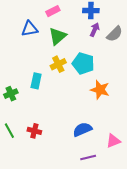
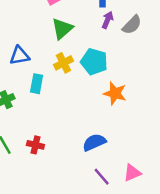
blue triangle: (30, 29) -> (19, 56), moved
pink triangle: (113, 141) -> (132, 173), moved
purple line: (88, 158) -> (102, 177), turned 63

